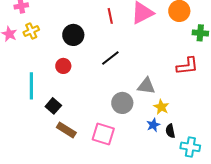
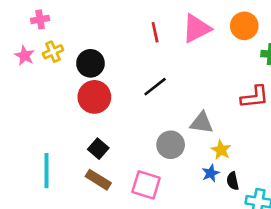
black circle: (73, 35) -> (90, 63), moved
red circle: (63, 66) -> (94, 97), size x1.6
cyan line: (31, 86) -> (47, 171), moved
black square: (53, 106) -> (98, 149), moved

